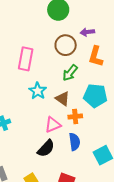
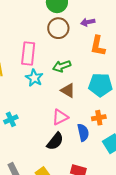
brown circle: (66, 45) -> (58, 28), moved
green arrow: (70, 73) -> (62, 66), moved, turned 36
cyan star: (38, 91) -> (34, 78), moved
orange cross: (75, 117) -> (99, 118), moved

